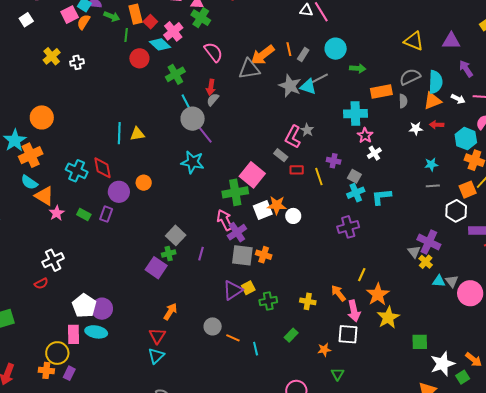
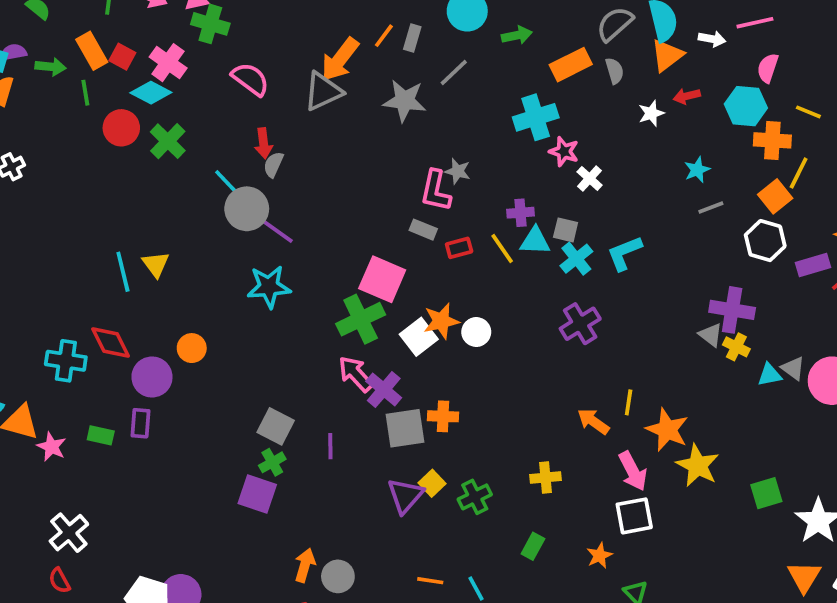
orange line: (289, 49) -> (384, 36), turned 64
green cross: (175, 74) -> (168, 141), moved
cyan triangle: (308, 87) -> (535, 241), moved
yellow triangle: (137, 134) -> (156, 264), turned -42
red semicircle: (41, 284) -> (59, 581), turned 104
orange arrow: (338, 293) -> (593, 421), moved
gray circle: (213, 326) -> (338, 576), moved

